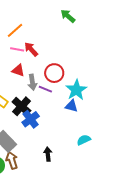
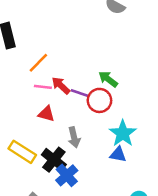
green arrow: (68, 16) -> (108, 79), moved
red circle: (54, 73) -> (99, 100), moved
gray arrow: (32, 82) -> (74, 137), moved
purple line: (45, 89) -> (80, 93), moved

